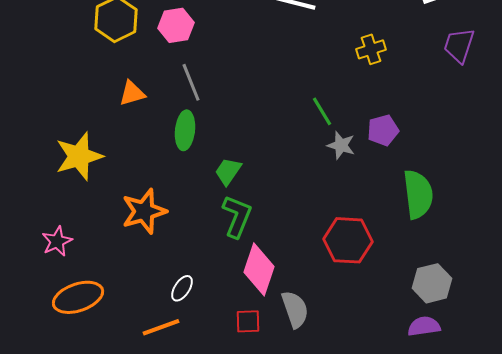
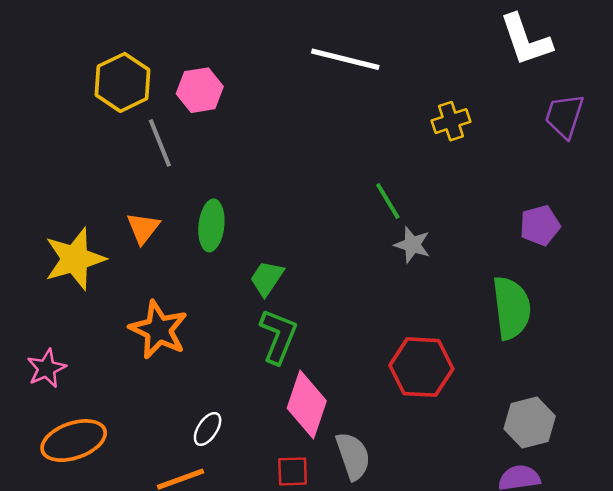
gray line: (191, 82) -> (160, 143), moved
orange triangle: (132, 93) -> (143, 228), moved, turned -36
purple pentagon: (383, 130) -> (540, 225), moved
orange star: (144, 211) -> (159, 330), turned -30

